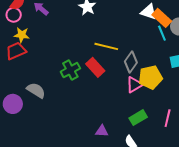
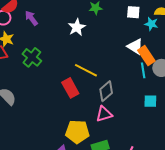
green cross: (70, 70) -> (32, 57), moved, turned -36
yellow pentagon: (150, 77) -> (77, 132), moved

